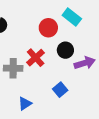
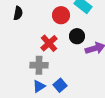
gray cross: (13, 68) -> (39, 65), moved
blue square: (60, 90) -> (60, 85), moved

